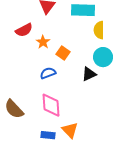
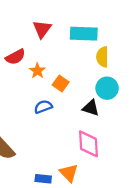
black triangle: (89, 74) -> (91, 108), turned 42
pink diamond: (51, 105) -> (88, 144), moved

